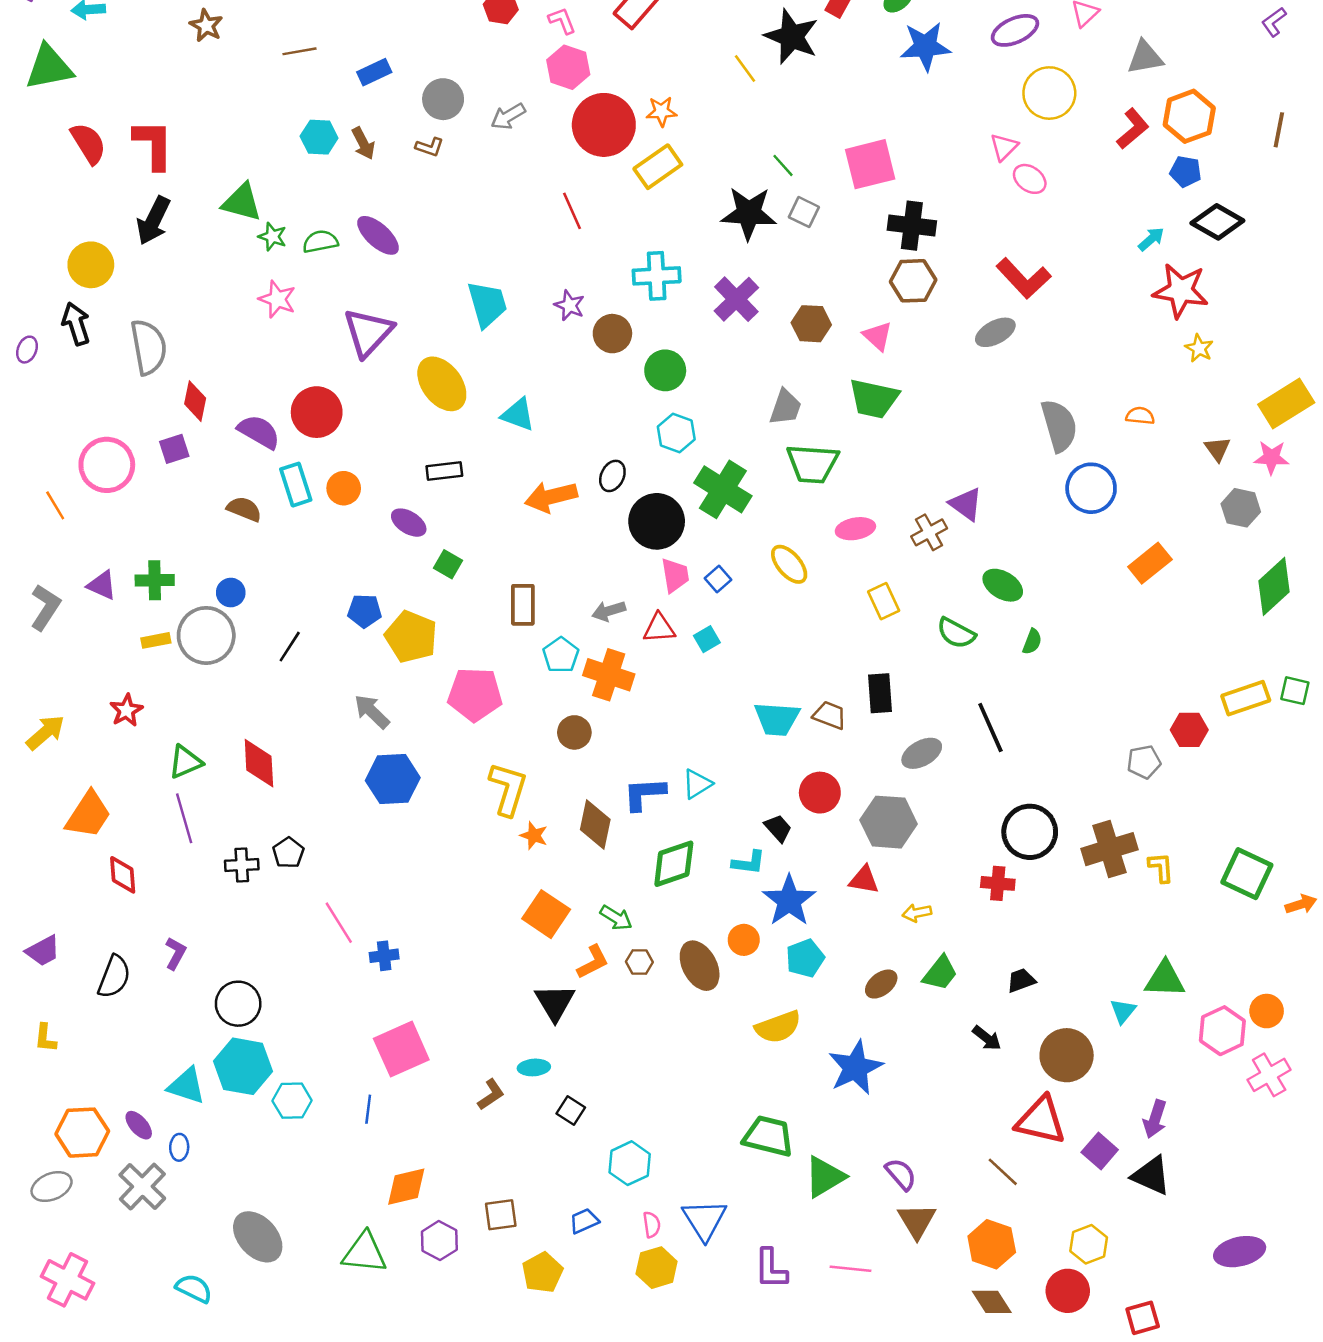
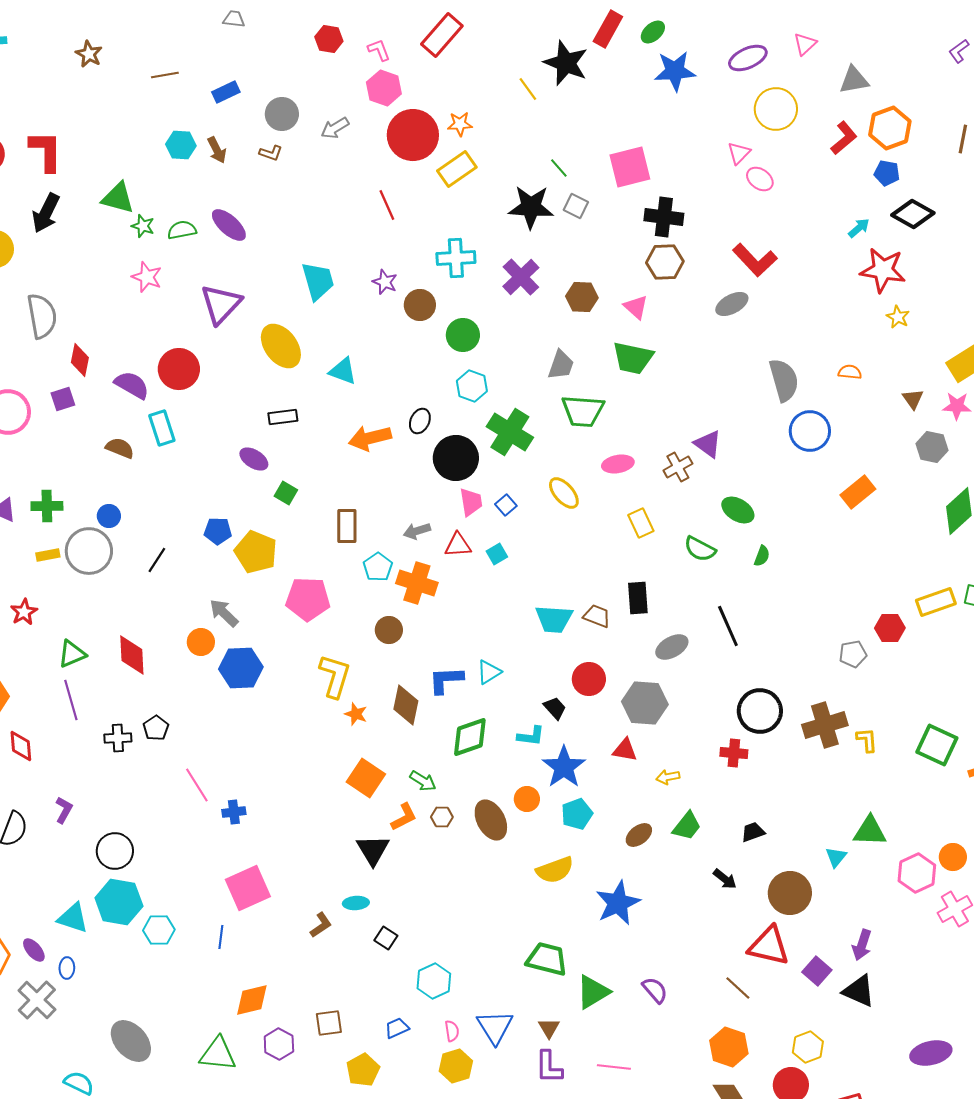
orange circle: (344, 488) -> (201, 642), moved
brown triangle: (917, 1221) -> (549, 1028), moved, size x0.7

